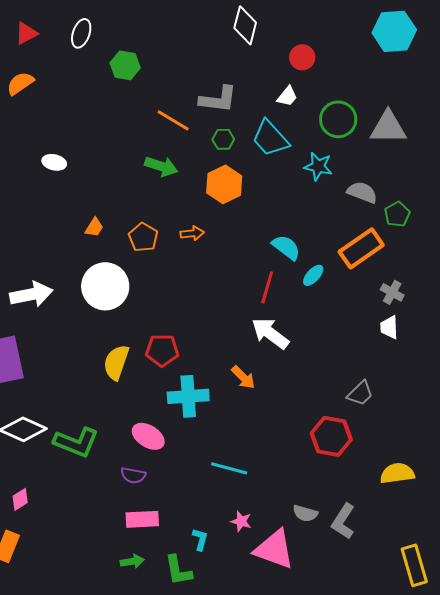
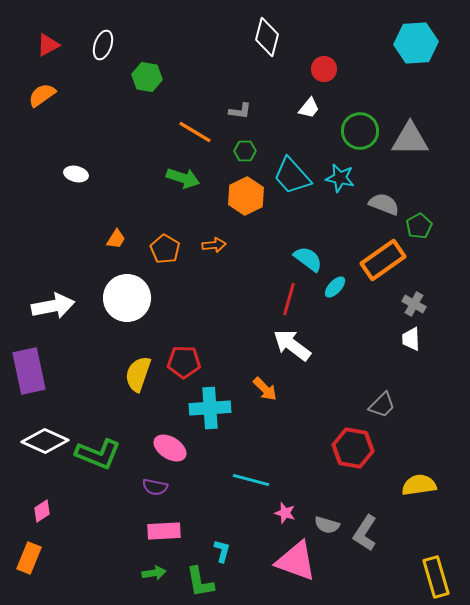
gray L-shape: (218, 99) -> (240, 111), size x0.6
cyan trapezoid: (270, 138) -> (292, 176), moved
pink star: (241, 521) -> (285, 513), moved

